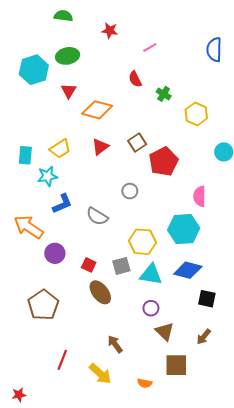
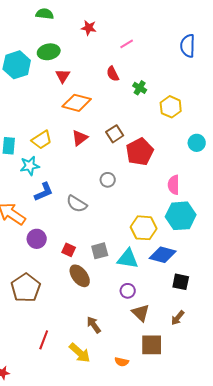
red triangle: (69, 91) -> (63, 76), moved
cyan hexagon: (184, 229) -> (181, 216), moved
yellow hexagon: (142, 242) -> (144, 228), moved

